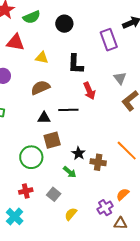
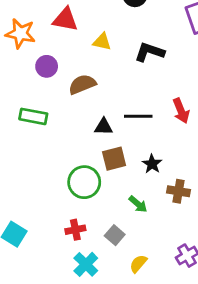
black L-shape: (76, 64) -> (150, 52), turned 105
brown semicircle: (40, 88) -> (82, 84), moved
red arrow: (89, 91) -> (181, 111), moved
black star: (78, 153) -> (152, 164), moved
cyan cross: (15, 217) -> (86, 264), moved

